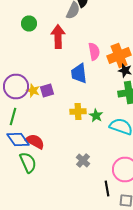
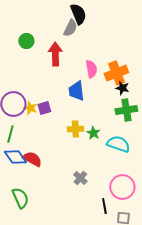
green semicircle: (28, 162) -> (20, 198), moved

